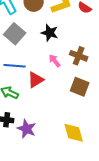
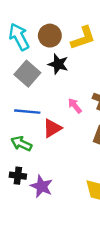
black star: (50, 33) -> (58, 64), moved

